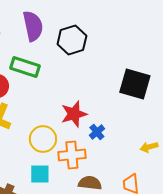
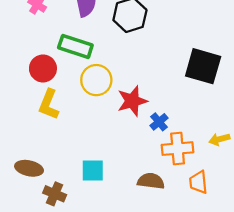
yellow circle: (43, 139) -> (96, 80), moved
orange cross: (72, 155) -> (178, 149), moved

